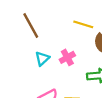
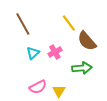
yellow line: (83, 24) -> (69, 23), turned 36

